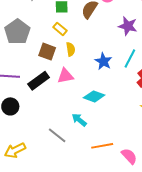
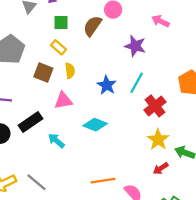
black rectangle: (39, 81) -> (30, 122), moved
cyan arrow: (79, 120) -> (56, 141), moved
gray line: (57, 135) -> (37, 182), moved

